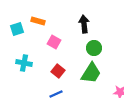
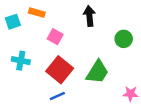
green circle: (94, 48) -> (124, 39), moved
red square: (58, 71) -> (60, 70), size x1.6

